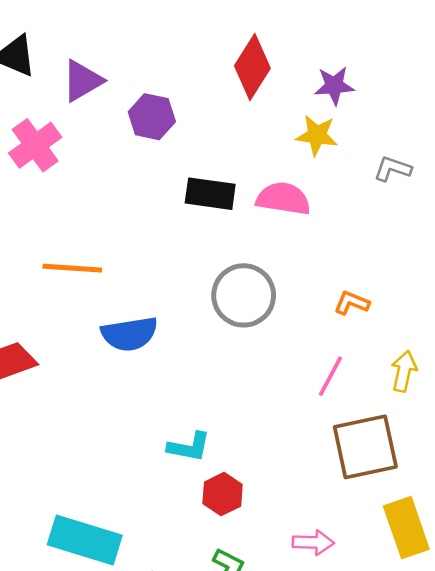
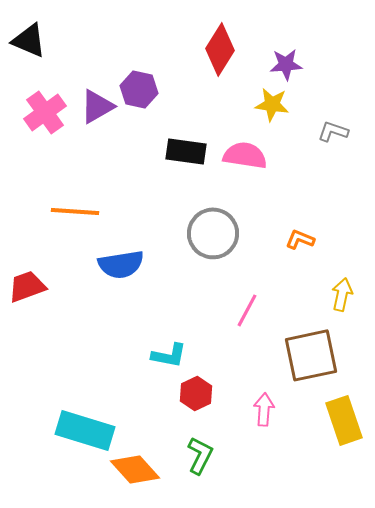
purple triangle: (82, 81) -> (97, 106), moved
pink line: (331, 376) -> (247, 310), moved
pink arrow: (313, 542) -> (264, 409), moved, turned -88

